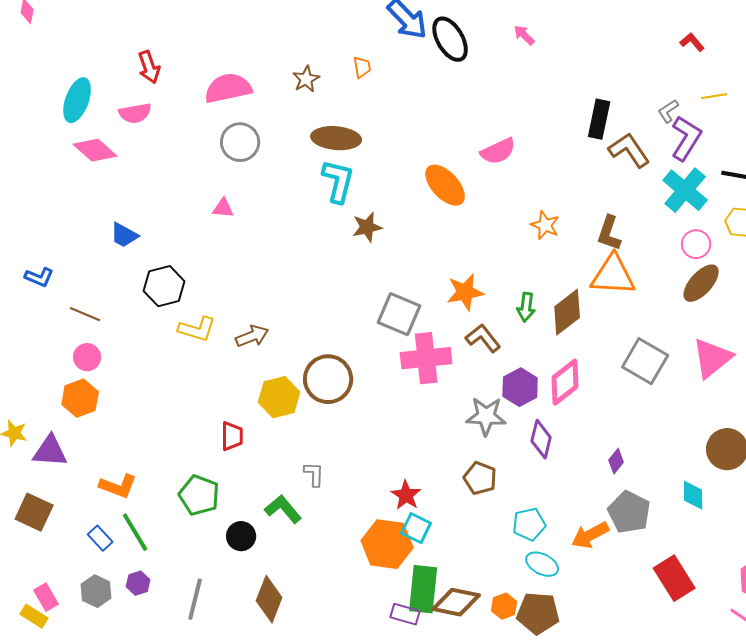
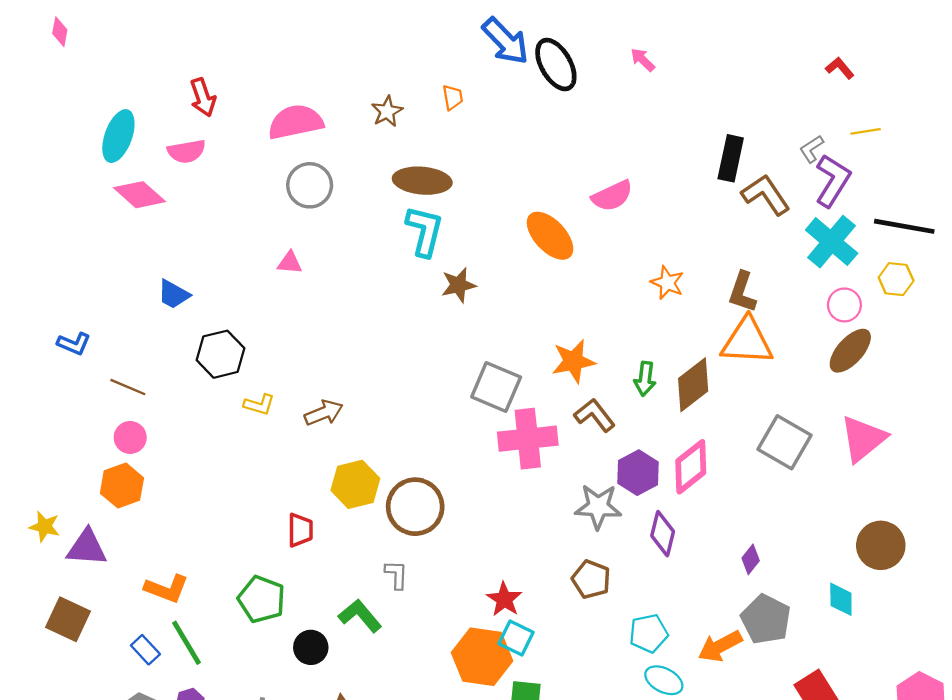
yellow L-shape: (197, 329) -> (259, 405), size x0.7
brown circle: (328, 379) -> (415, 507), moved

